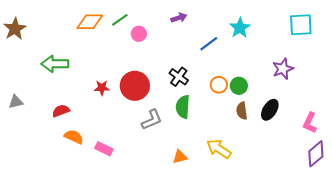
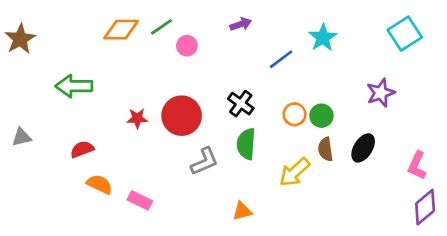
cyan square: (301, 25) -> (405, 34), turned -30
yellow arrow: (219, 149) -> (295, 172), moved, turned -75

